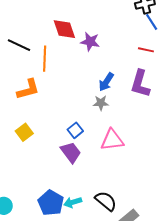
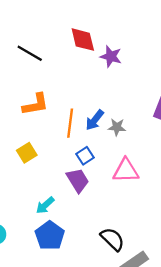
orange line: (45, 59) -> (70, 123), moved
blue arrow: (106, 82) -> (95, 120), moved
cyan arrow: (73, 202) -> (45, 205), moved, turned -30

